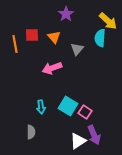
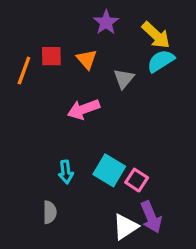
yellow arrow: (108, 21) -> (156, 35), moved
cyan semicircle: (100, 38) -> (161, 61), turned 54
orange line: (15, 44) -> (24, 71), turned 30

